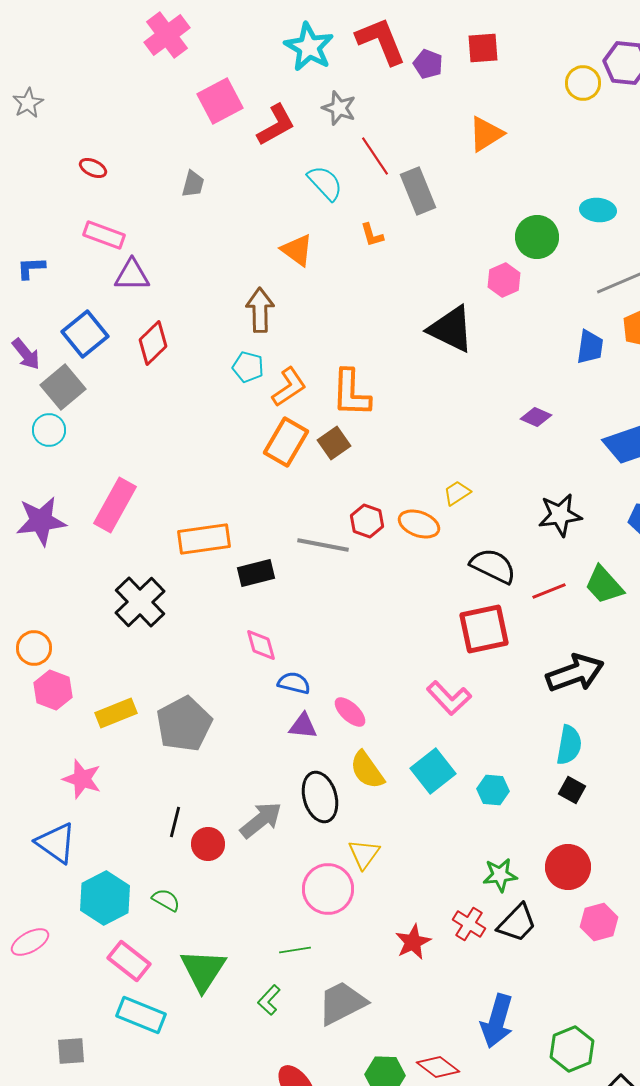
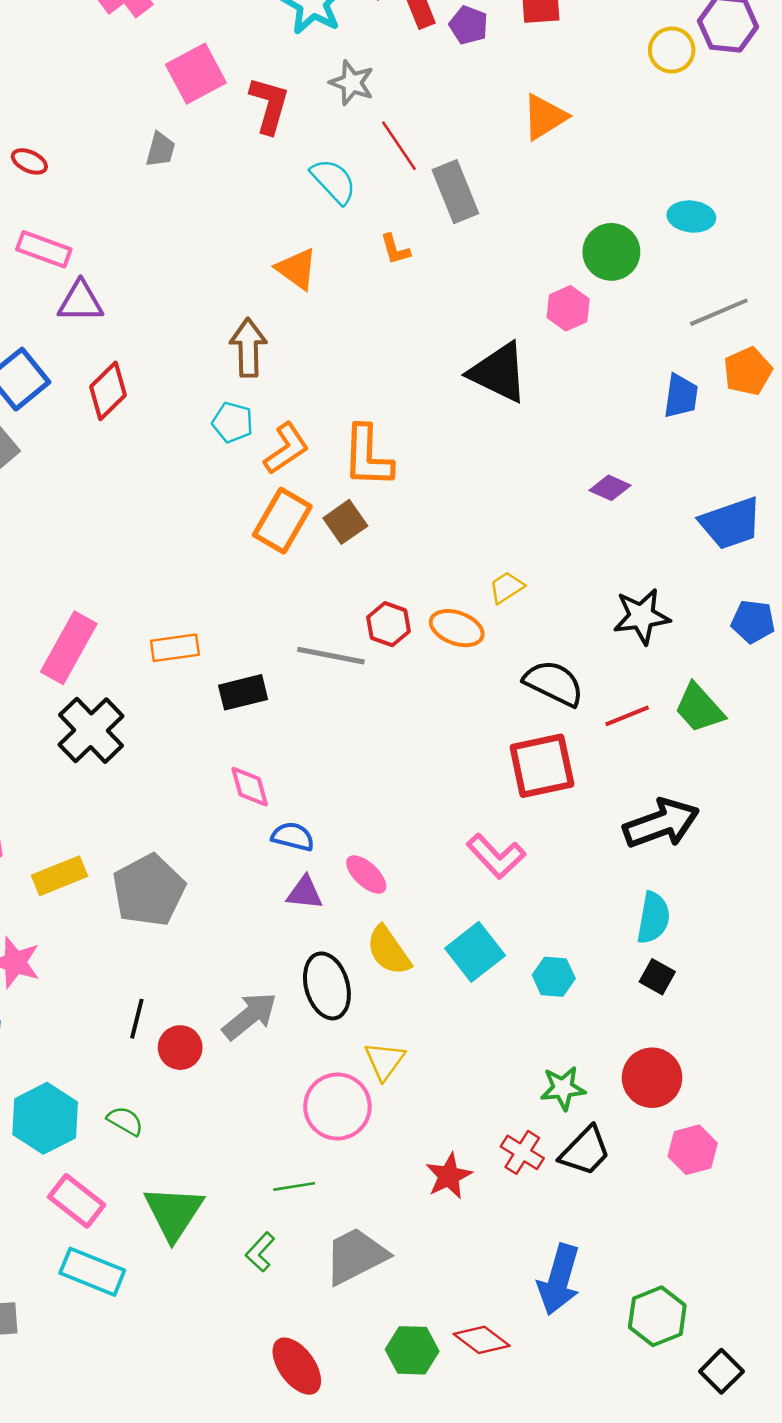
red L-shape: (276, 125) -> (269, 105), turned -45
gray trapezoid: (193, 184) -> (160, 150), moved
pink rectangle: (115, 505) -> (69, 648), moved
orange rectangle: (204, 539) -> (175, 648), size x0.7

